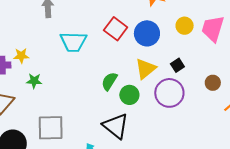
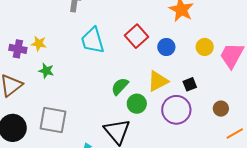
blue circle: (147, 33) -> (166, 47), size x0.7
cyan trapezoid: (73, 42) -> (93, 40), turned 60

